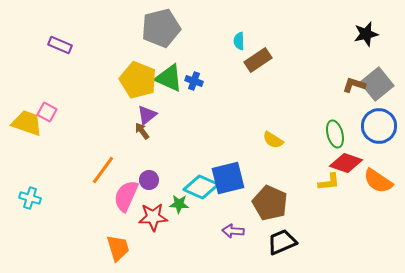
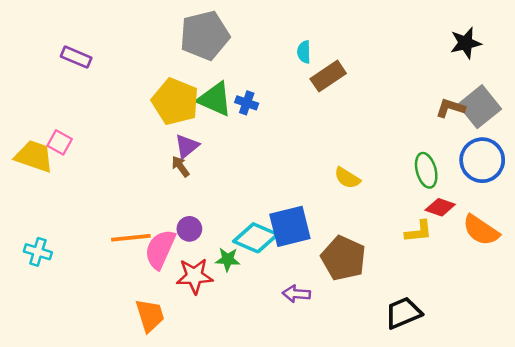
red diamond: (346, 163) -> (440, 207), size x0.7
orange line: (103, 170) -> (131, 238), moved, turned 48
black trapezoid: (282, 242) -> (403, 313), moved

